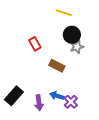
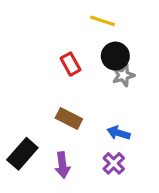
red rectangle: (35, 44) -> (70, 64), moved
brown rectangle: (57, 66) -> (69, 119), moved
blue arrow: (57, 96) -> (119, 133), moved

